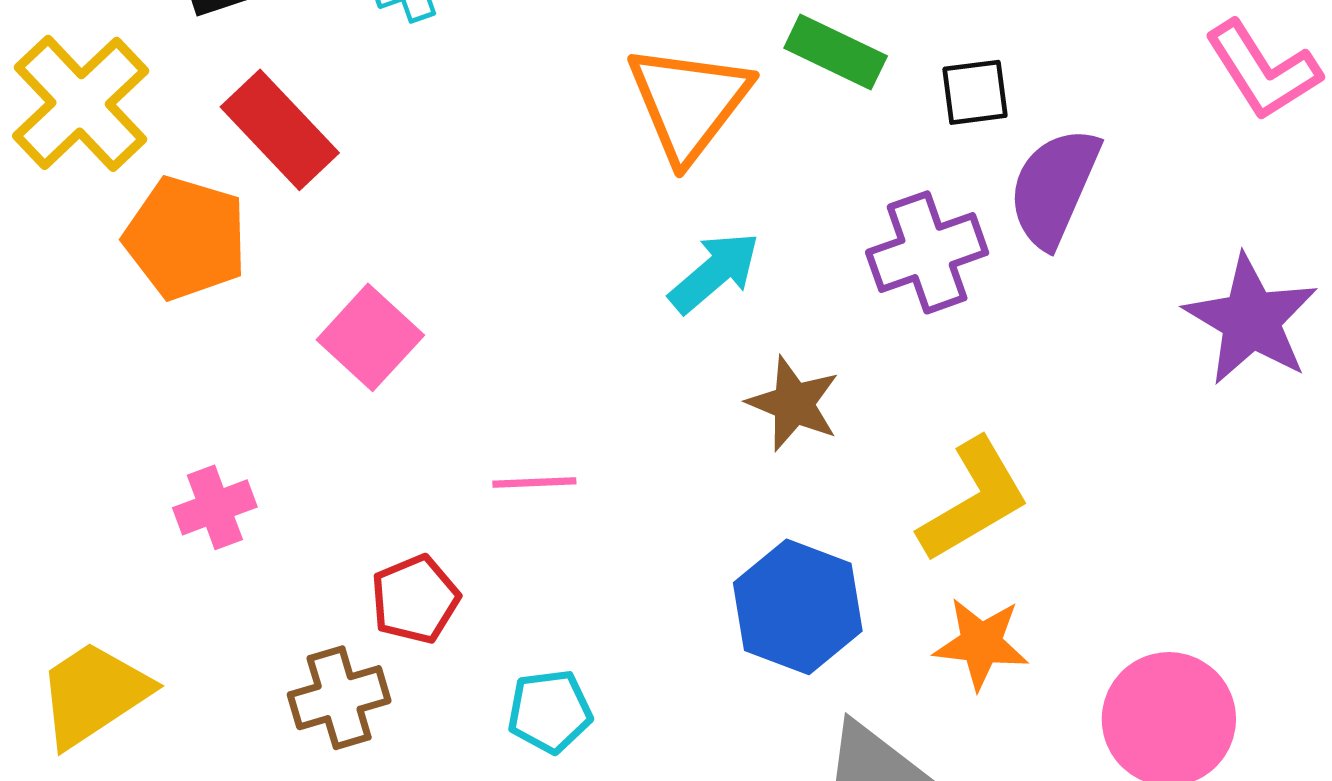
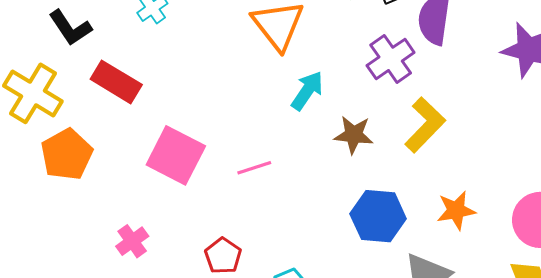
orange pentagon: (186, 238) -> (67, 154), moved, turned -30
pink square: (370, 337) -> (176, 155), size x1.4
pink line: (534, 482) -> (254, 168), moved
yellow L-shape: (974, 500) -> (425, 125), moved

